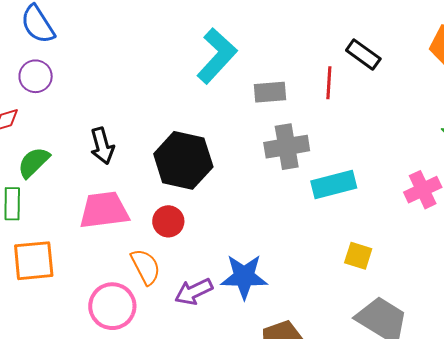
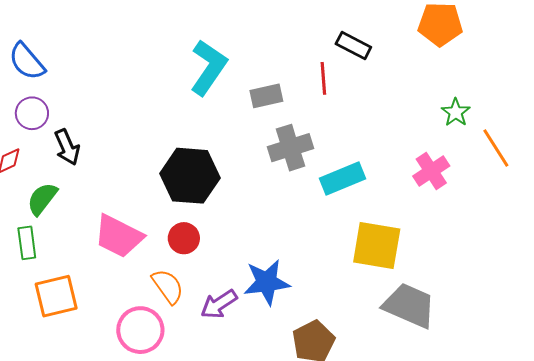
black arrow: (102, 146) -> (67, 147), moved
pink trapezoid: (104, 210) -> (119, 236), turned -138
yellow square: (358, 256) -> (377, 245), size x1.8

